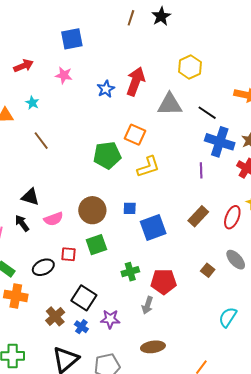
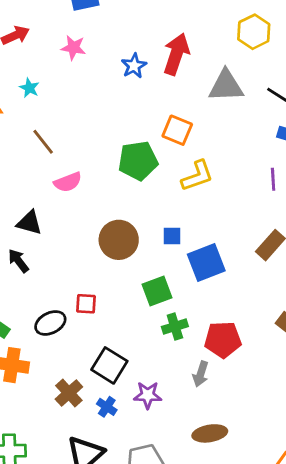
pink semicircle: (53, 219) -> (68, 182), moved
green square: (96, 245) -> (157, 291), moved

